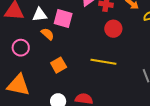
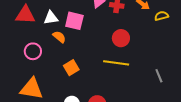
red circle: (113, 29) -> (121, 38), moved

